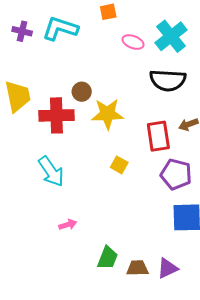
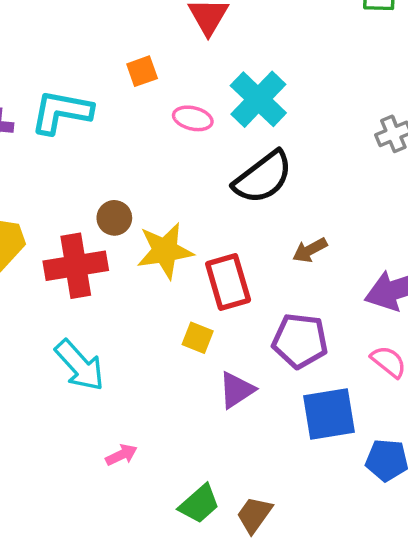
black semicircle: (168, 80) -> (263, 177), turned -33
red rectangle: (158, 136) -> (228, 282), moved
green trapezoid: (107, 258) -> (199, 504), turned 35
brown trapezoid: (137, 268) -> (254, 515), turned -45
purple triangle: (167, 268) -> (237, 390), moved

